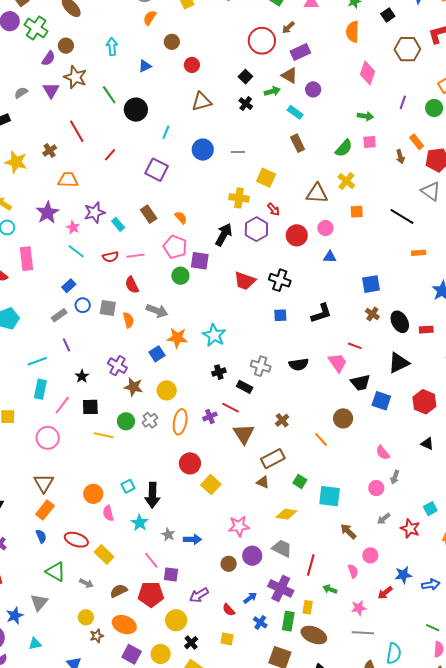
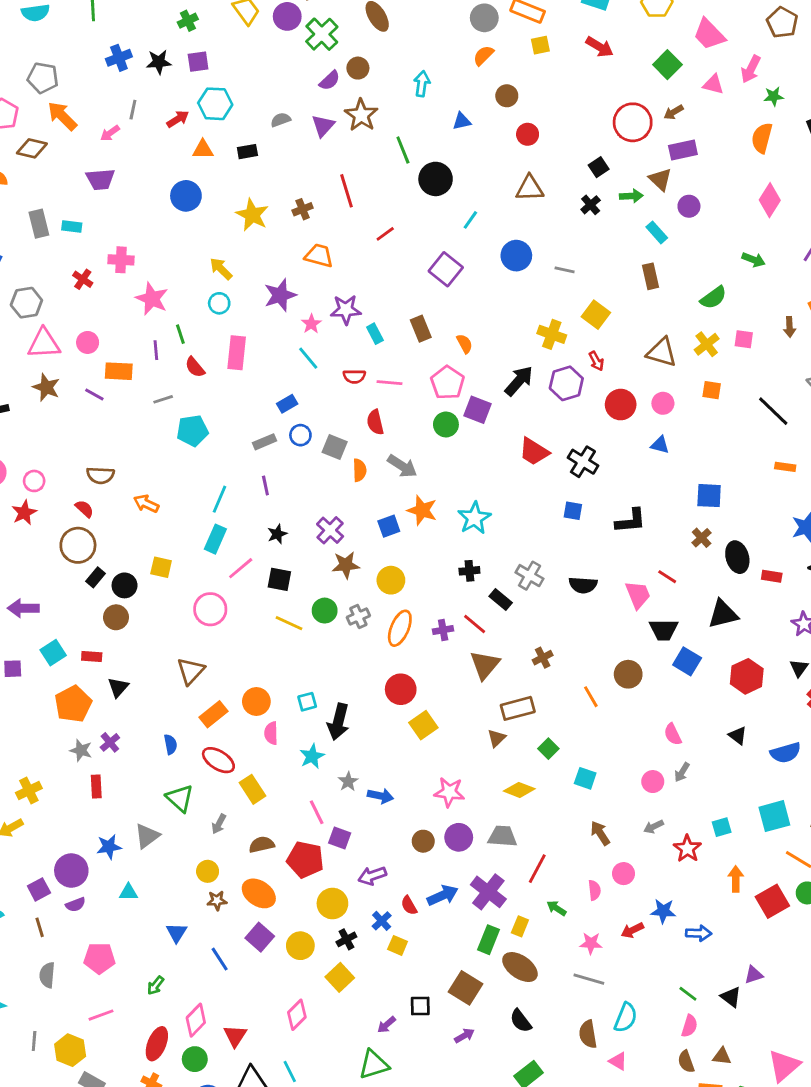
pink square: (370, 142) -> (744, 339), moved
cyan line: (37, 361) -> (220, 499), turned -60
brown star: (133, 387) -> (346, 565), turned -30
brown triangle: (263, 482) -> (497, 738), turned 40
cyan square: (330, 496) -> (585, 778), size x0.7
orange rectangle: (45, 510) -> (213, 714), moved
gray trapezoid: (282, 548) -> (502, 836), turned -35
gray arrow: (86, 583) -> (219, 824), turned 80
blue arrow: (250, 598) -> (443, 895), size x1.5
blue cross: (260, 622) -> (382, 921), moved

